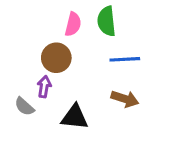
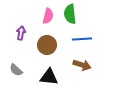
brown circle: (56, 58) -> (47, 45), moved
purple arrow: (44, 87) -> (21, 33), moved

